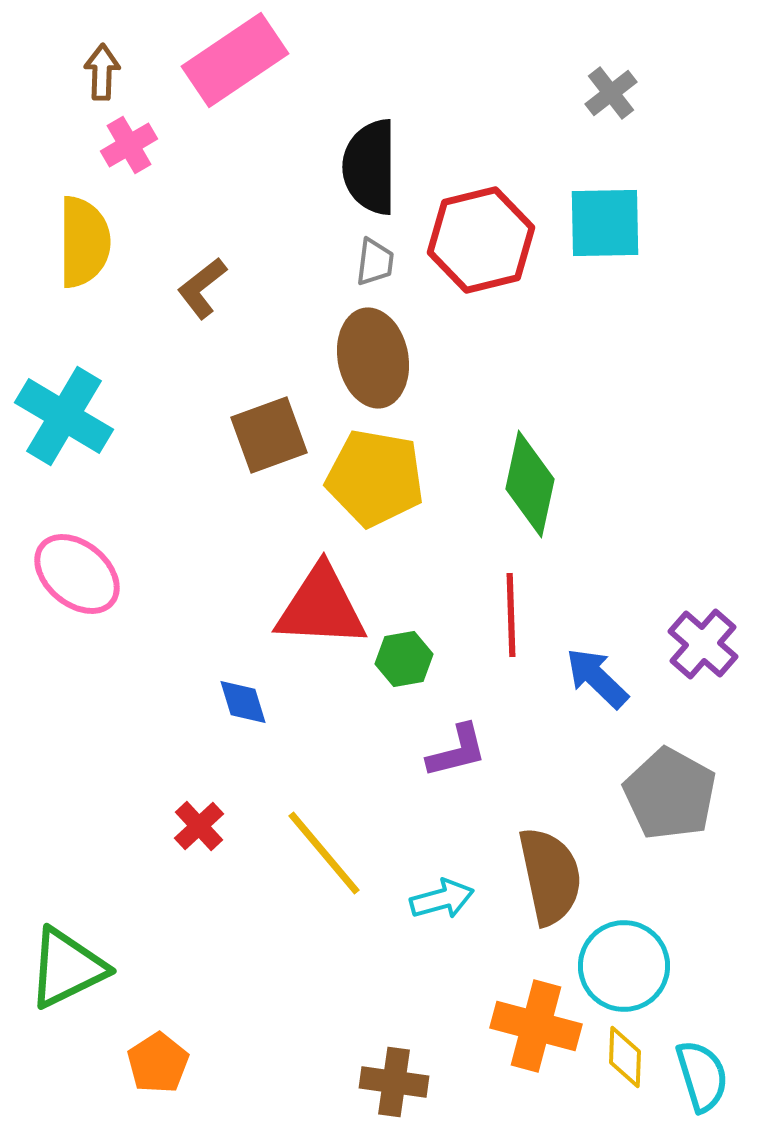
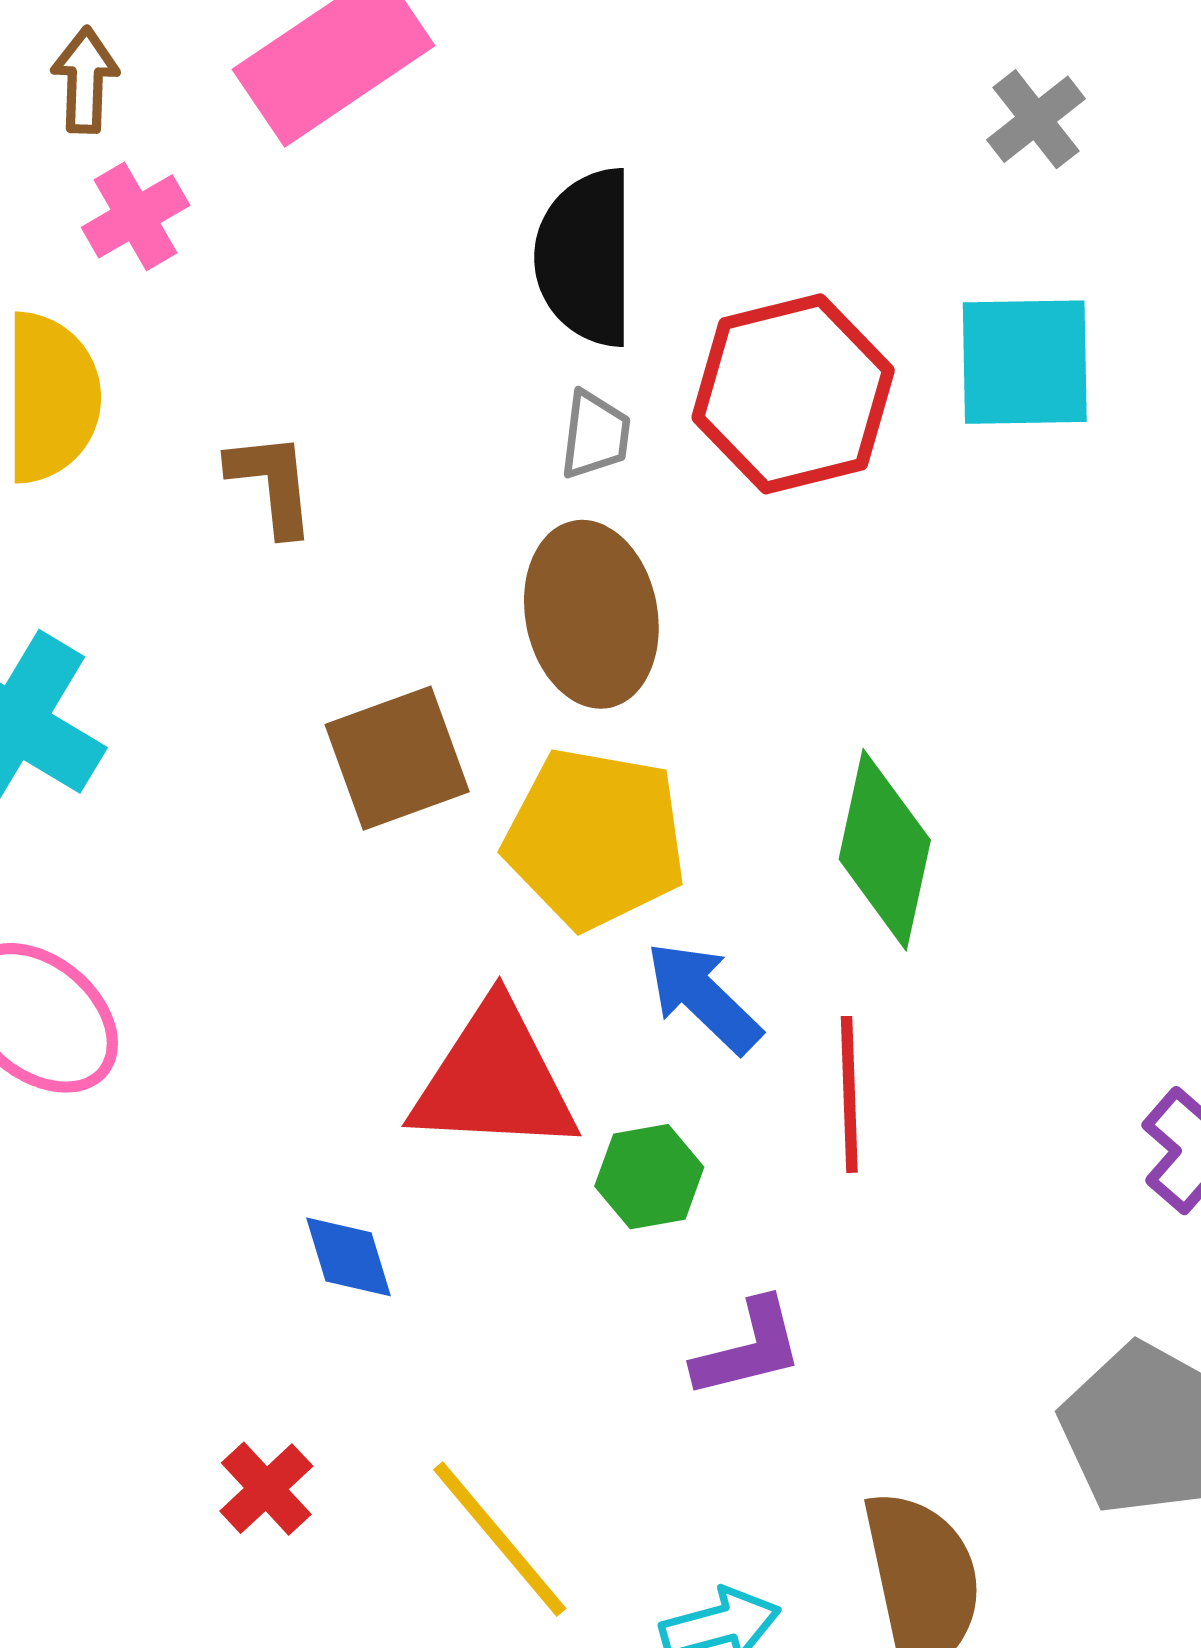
brown L-shape: (202, 288) -> (272, 484), turned 122
blue arrow: (597, 678) -> (703, 997), moved

